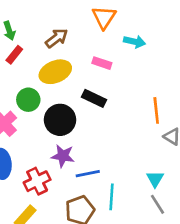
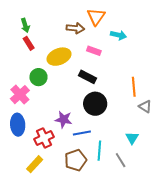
brown arrow: (57, 38) -> (75, 28), moved, turned 42
red rectangle: (14, 55) -> (29, 43), turned -72
black circle: (60, 120) -> (95, 104), moved
gray line: (157, 204) -> (121, 160), moved

